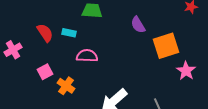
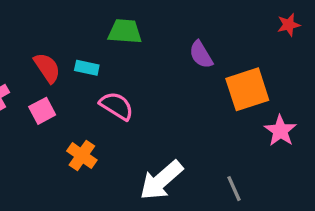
pink semicircle: (87, 56) -> (117, 106), turned 30
pink square: (45, 72) -> (42, 111), moved

